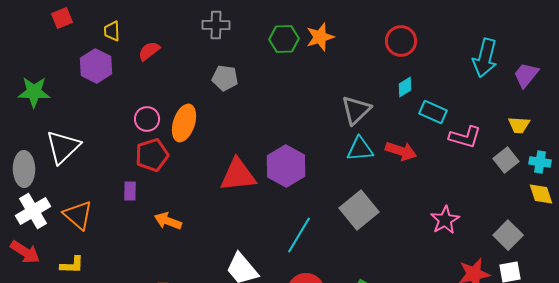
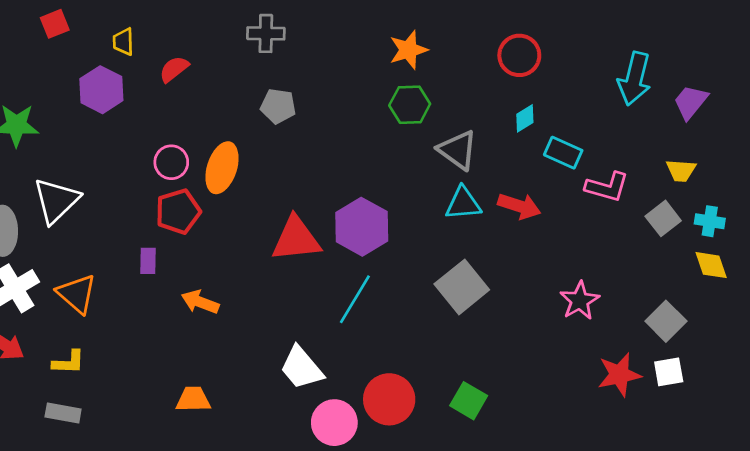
green hexagon: (284, 39) -> (410, 105), moved
gray triangle: (356, 110) -> (458, 150), turned -40
cyan line: (299, 235) -> (355, 299), moved

